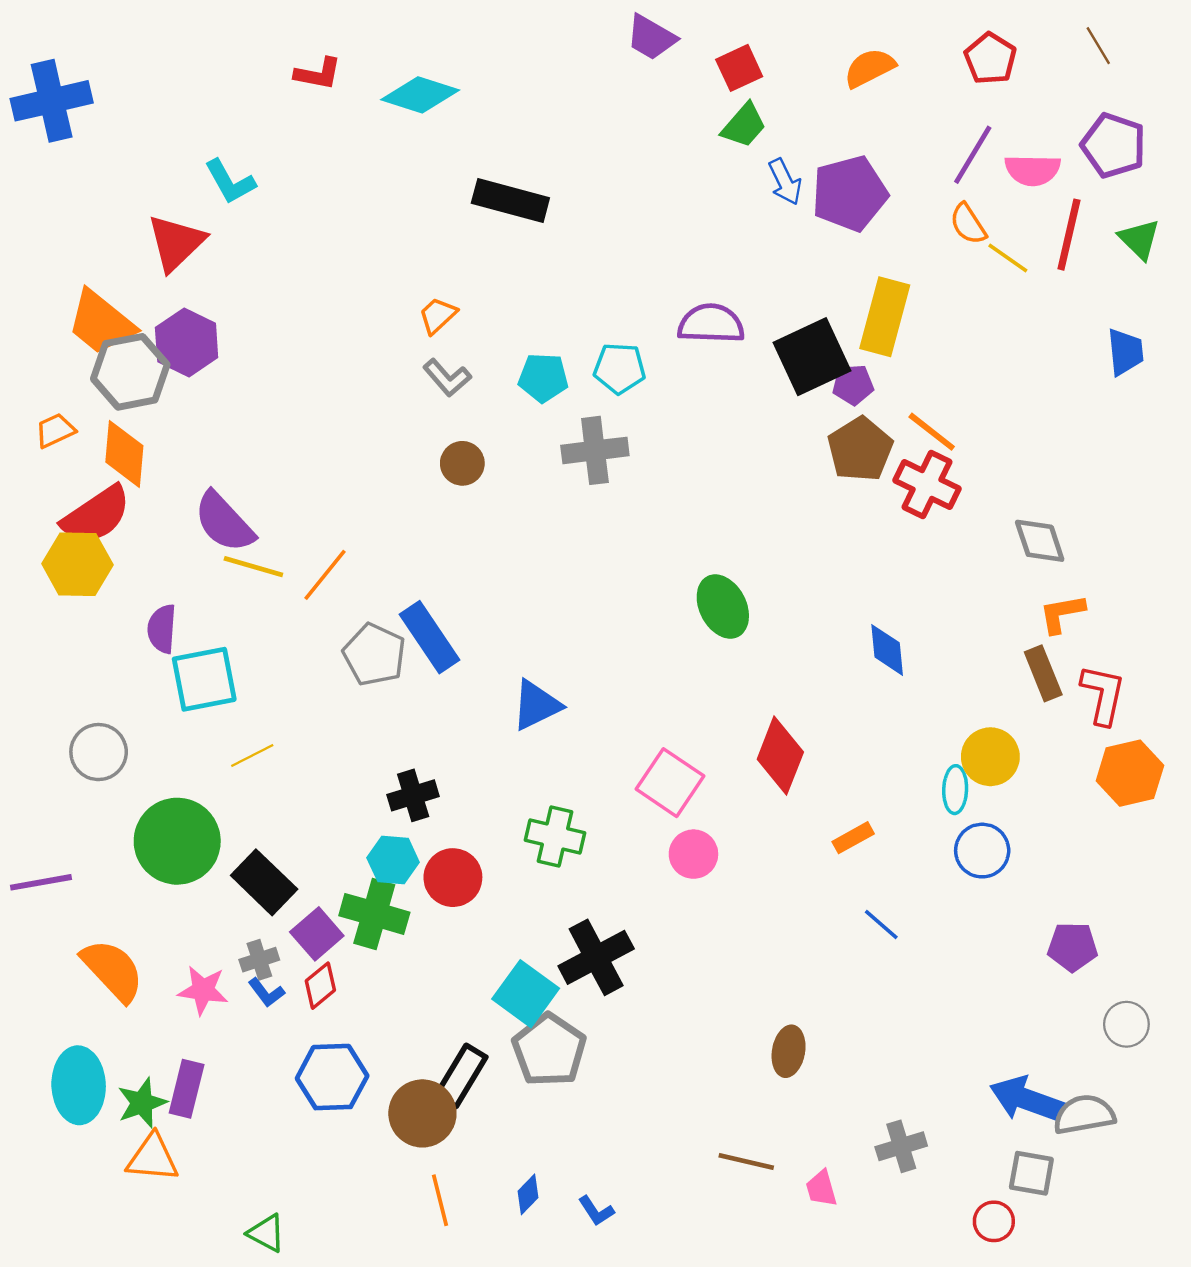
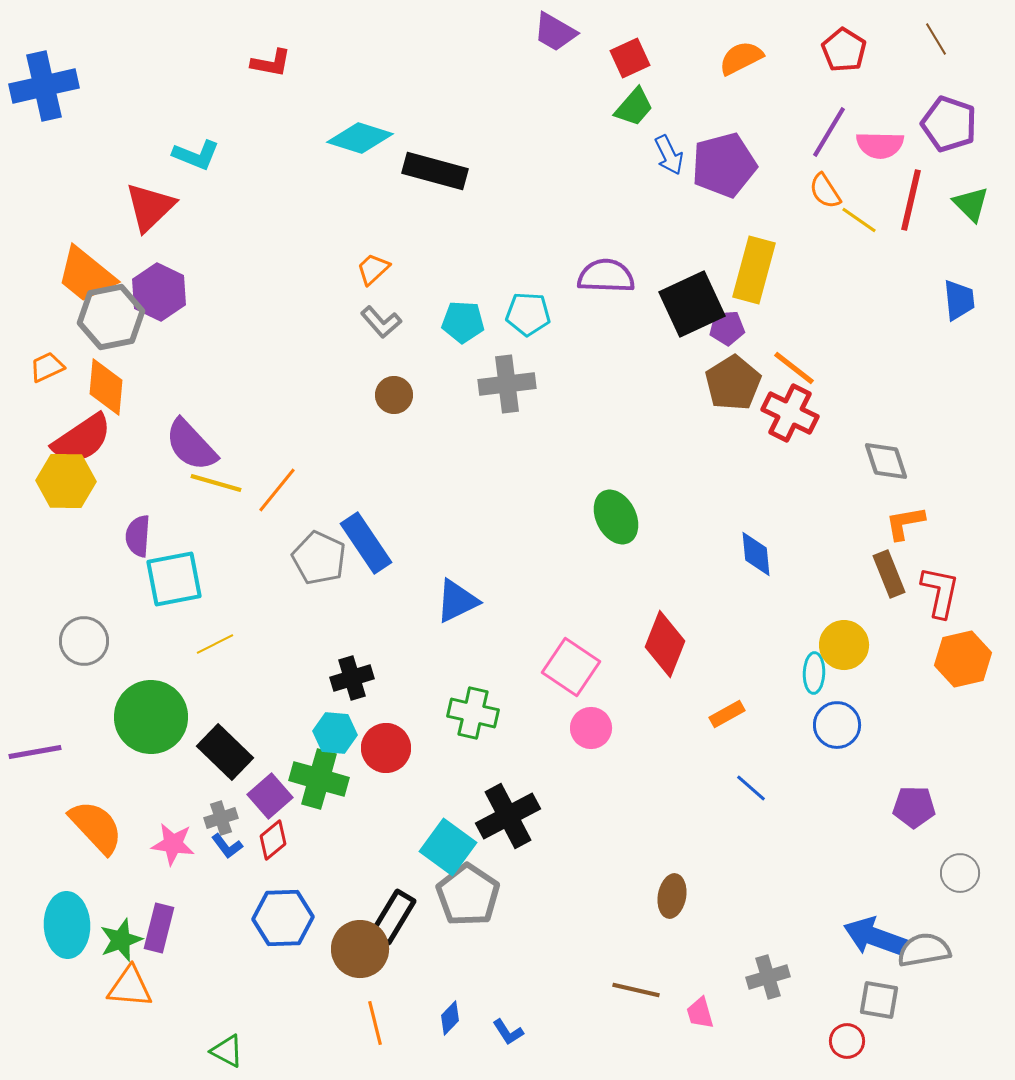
cyan diamond: (420, 95) -> (360, 138), moved
cyan L-shape: (230, 182) -> (196, 155), turned -39

